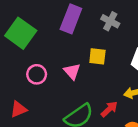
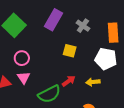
pink triangle: (72, 71) -> (24, 78), moved
red arrow: (109, 109) -> (69, 81), moved

